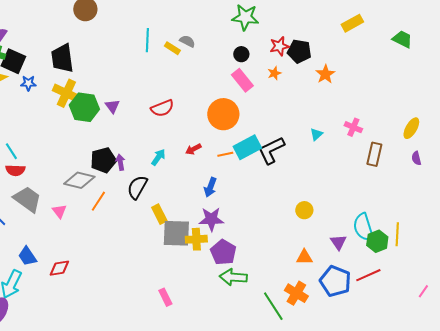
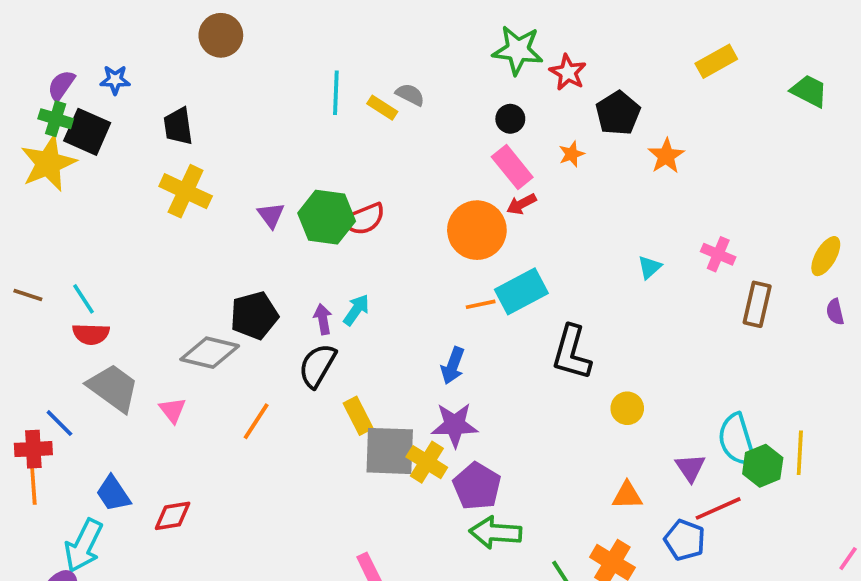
red star: (279, 46) -> (568, 72), moved, turned -30
black pentagon: (299, 51) -> (618, 113), turned 30
black trapezoid: (62, 58) -> (178, 126), size x0.7
blue star: (28, 83) -> (115, 80), moved
green hexagon: (84, 107) -> (327, 217), moved
red arrow: (193, 149) -> (521, 204), moved
black L-shape: (271, 150) -> (572, 353), moved, turned -48
purple arrow: (120, 162) -> (323, 319), moved
orange line: (98, 201) -> (256, 421), moved
yellow cross: (196, 239) -> (427, 462), turned 35
red line: (368, 275) -> (718, 508), moved
blue pentagon: (335, 281) -> (685, 540), size x0.7

